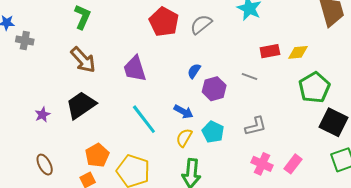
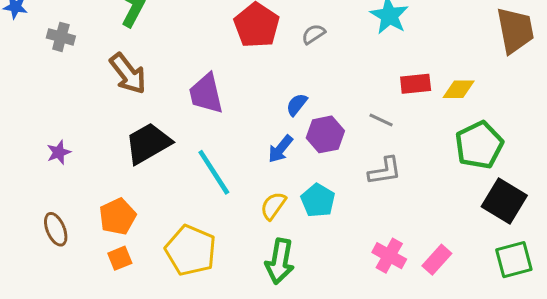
gray semicircle: (201, 24) -> (313, 34), size x0.7
gray cross: (25, 41) -> (61, 37), moved
black trapezoid: (81, 105) -> (148, 143), moved
blue arrow: (184, 112) -> (280, 149), moved, turned 96
gray L-shape: (256, 126) -> (385, 171), moved
orange pentagon: (97, 155) -> (118, 217), moved

